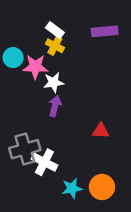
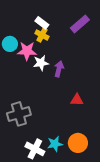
purple rectangle: (105, 31) -> (80, 24), turned -36
purple arrow: (55, 106) -> (59, 69), moved
white cross: (44, 162) -> (35, 149), moved

